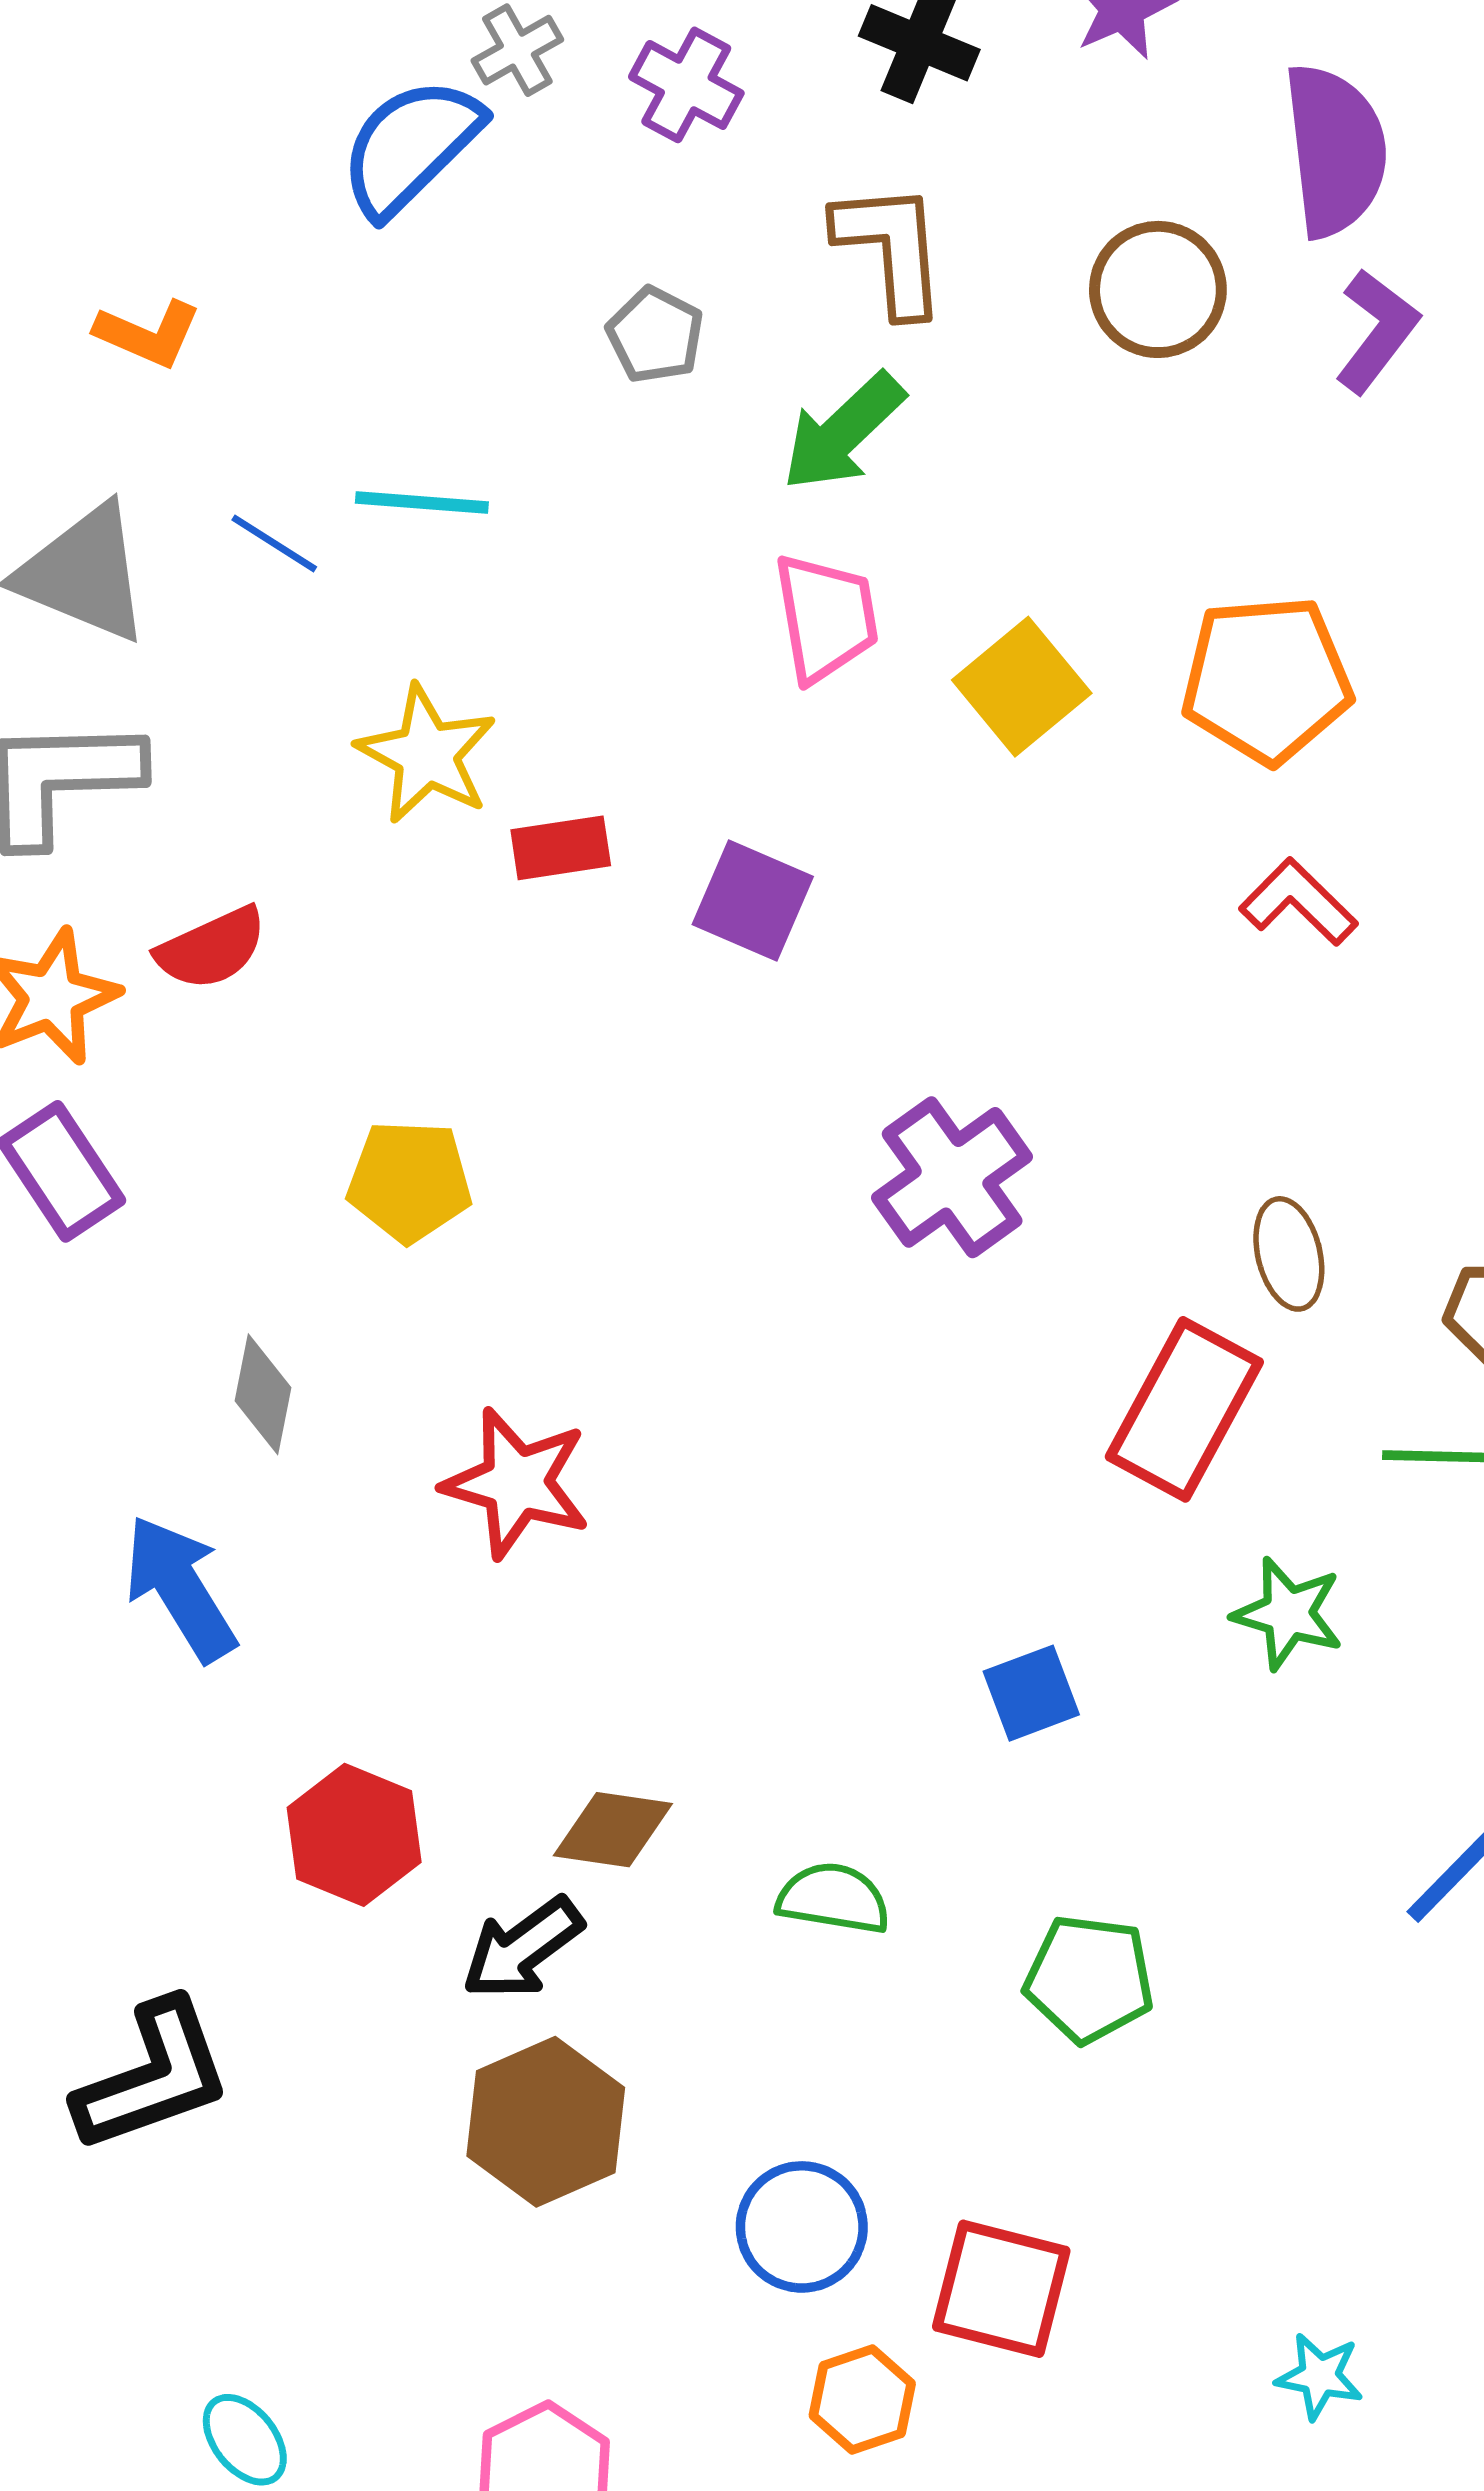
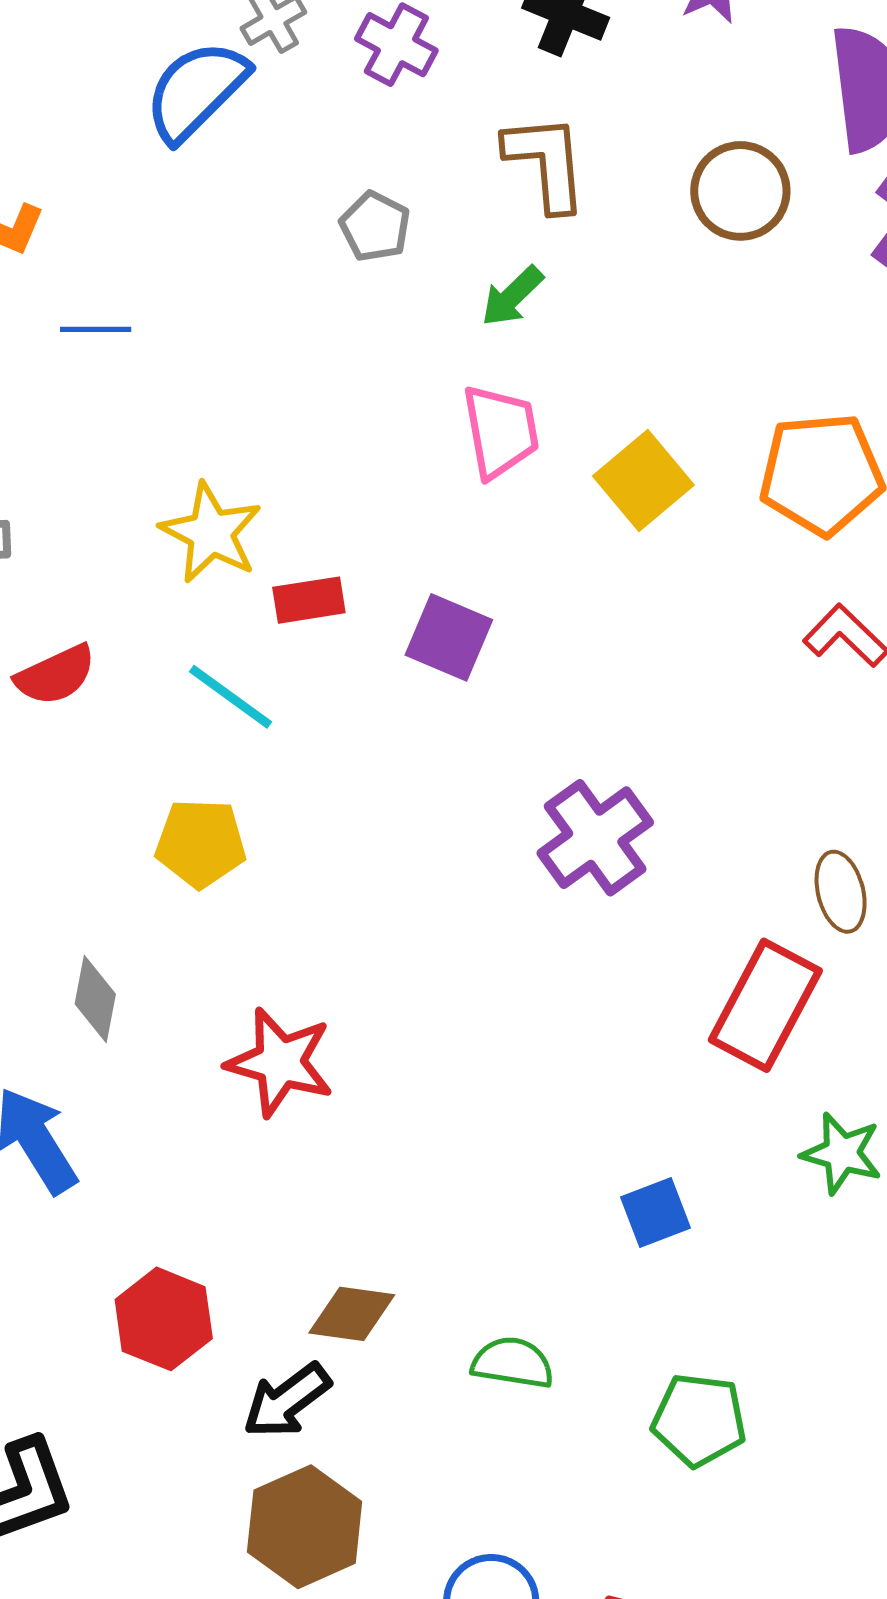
green arrow: (843, 432) -> (512, 296), size x0.7
cyan line: (422, 503) -> (230, 697), moved, turned 32
blue line: (274, 543) -> (96, 329), moved, turned -32

